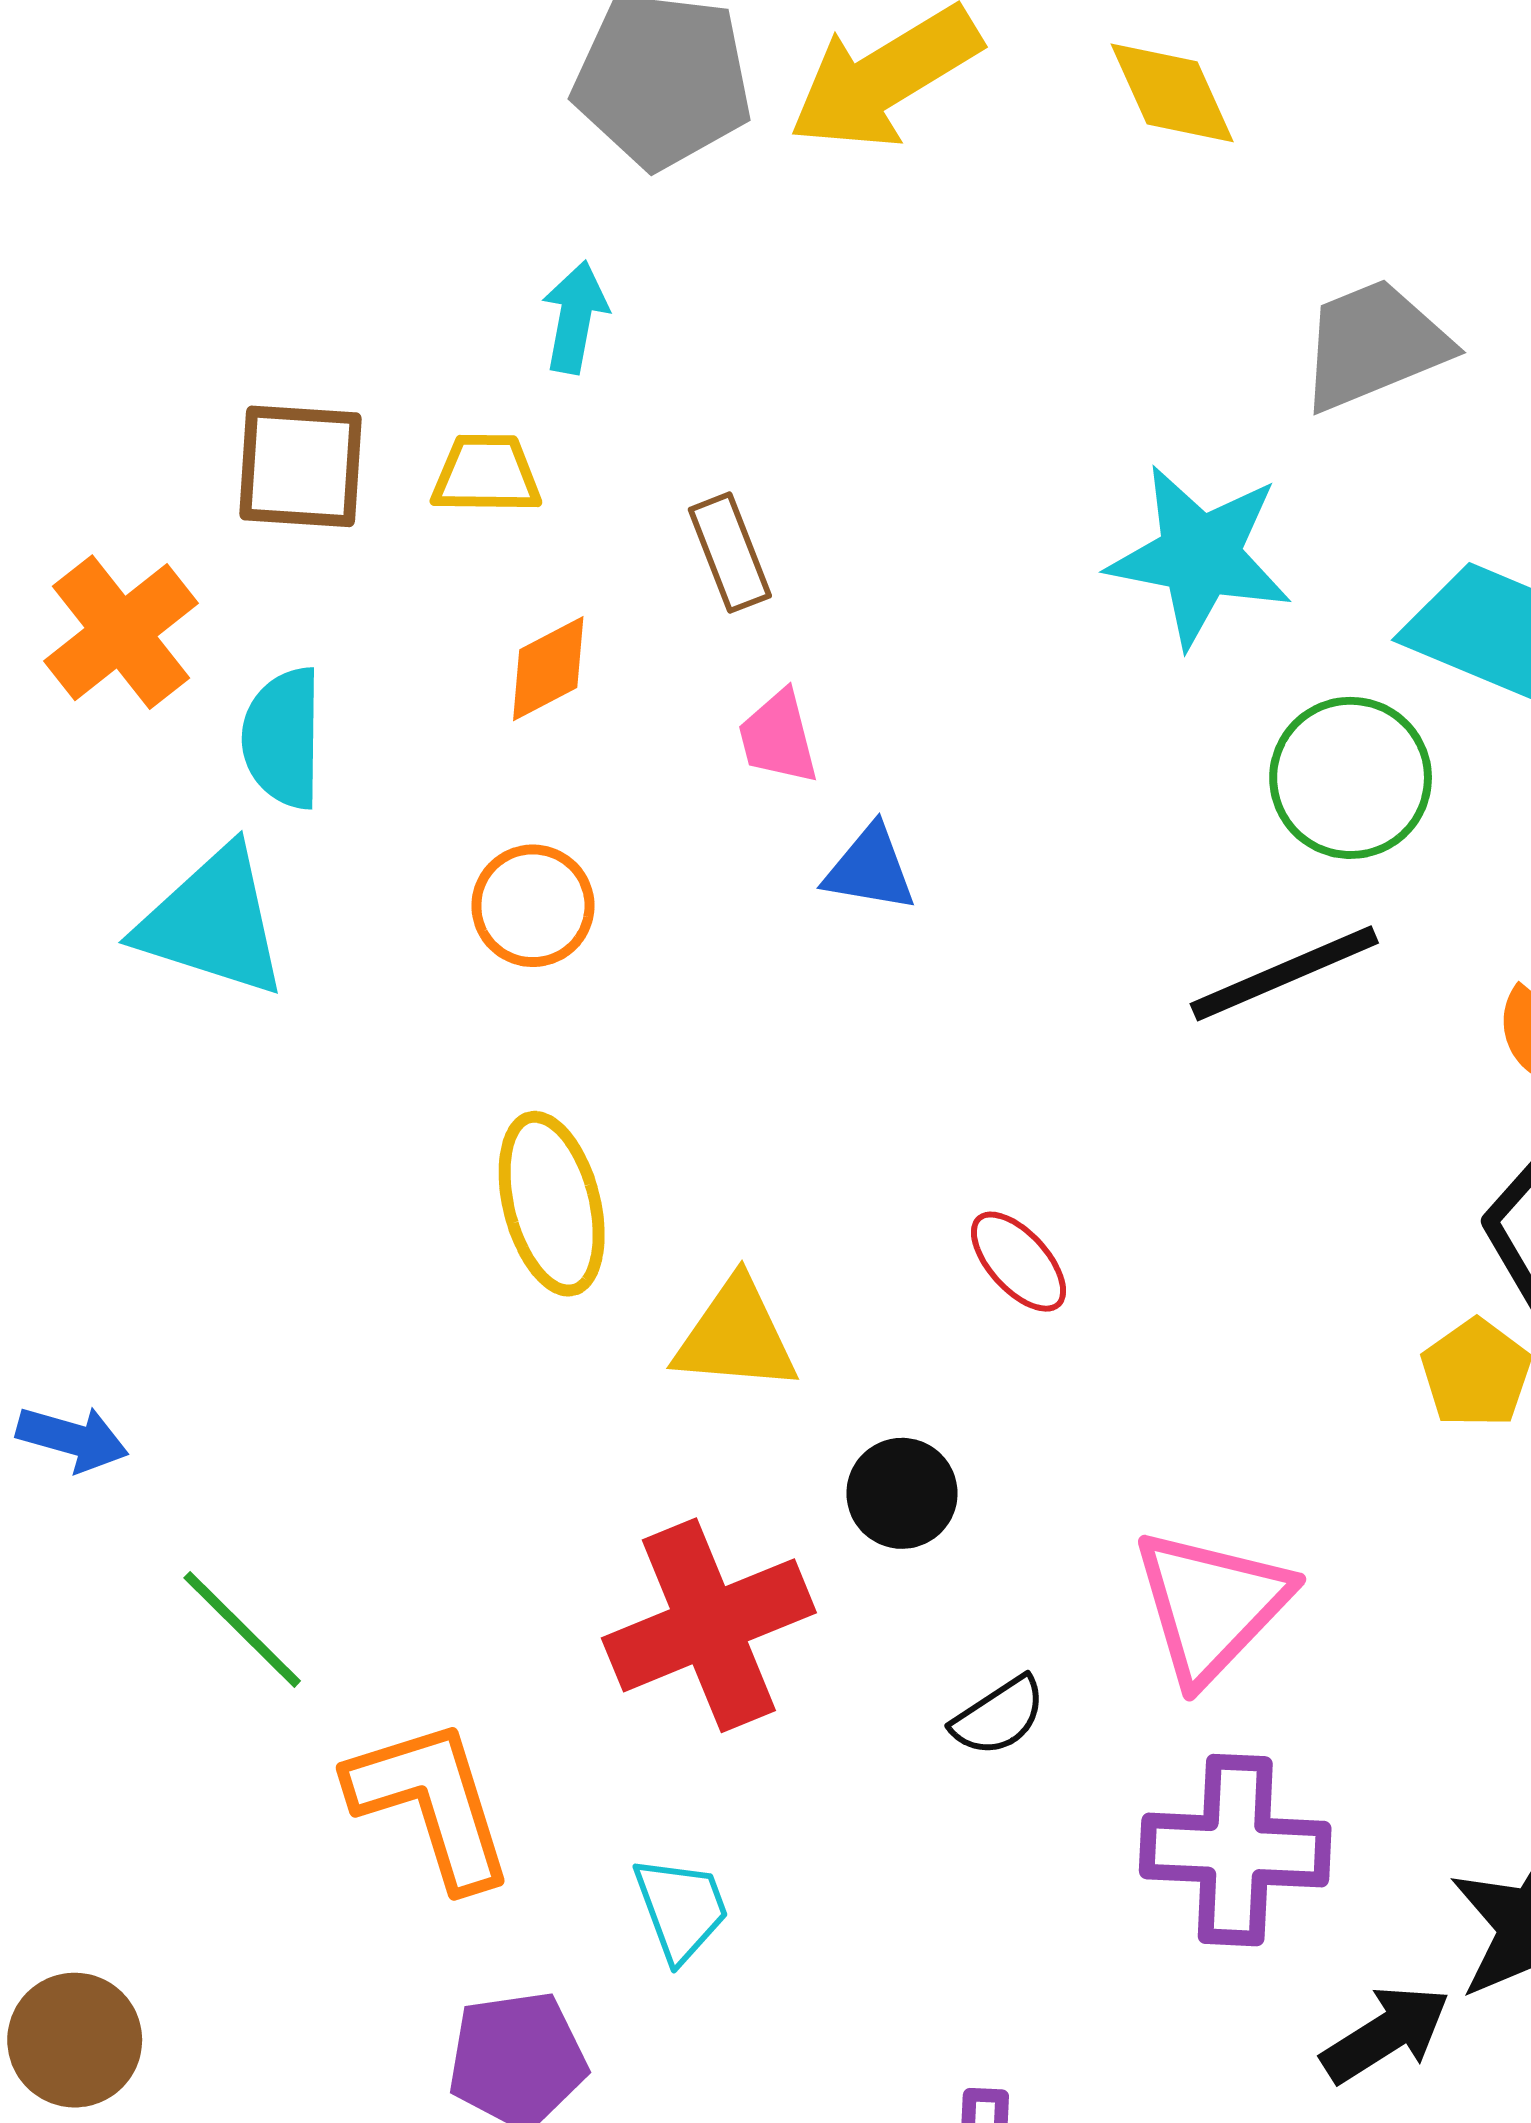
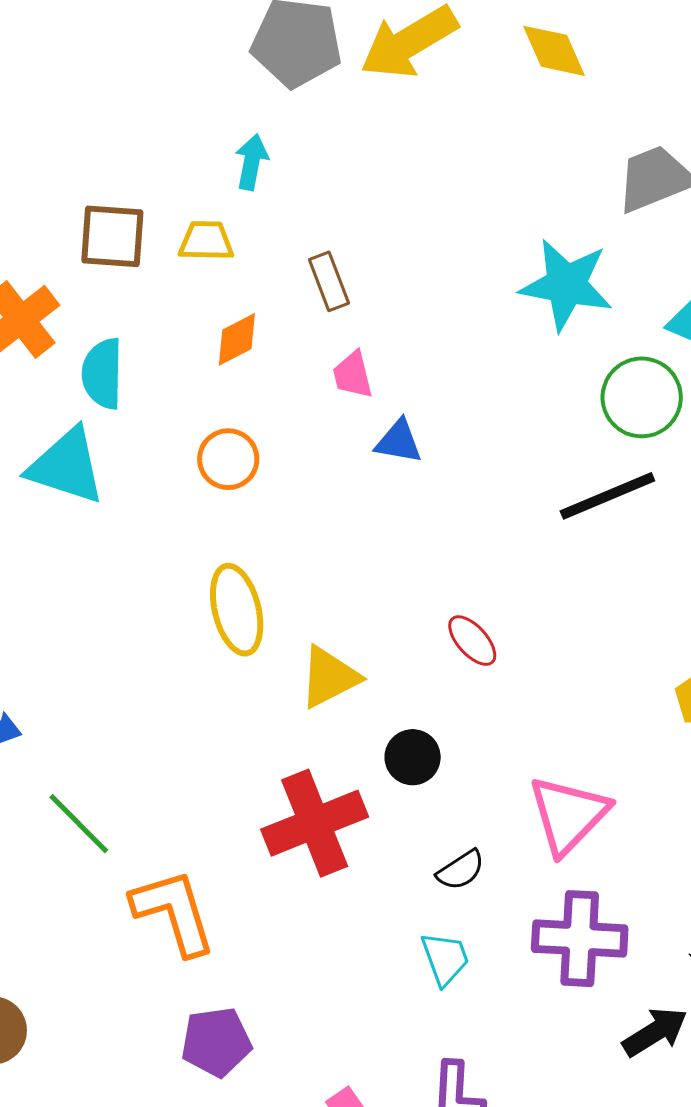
yellow triangle: (736, 1336) -> (329, 677), turned -32
cyan trapezoid: (681, 1909) -> (445, 959), moved

